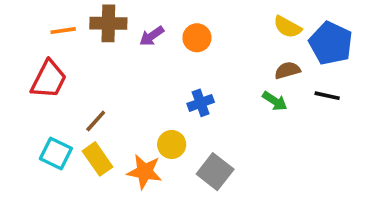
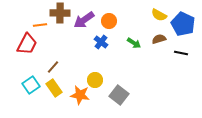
orange line: (63, 31) -> (40, 25), moved
purple arrow: (152, 36) -> (84, 20), size x1.5
green arrow: (275, 101) -> (134, 43), moved
blue cross: (201, 103) -> (101, 42), moved, turned -32
cyan square: (56, 154) -> (31, 85), turned 30

